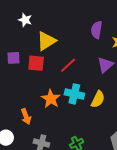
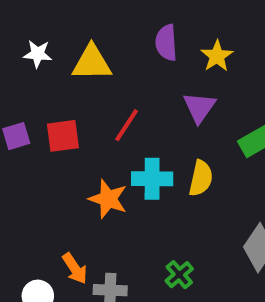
white star: (25, 20) -> (38, 54), moved
yellow triangle: (46, 41) -> (92, 63), moved, turned 45
orange arrow: (26, 116) -> (75, 268), moved

